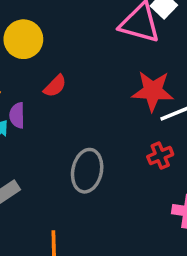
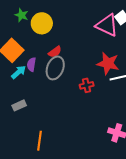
red cross: (160, 156) -> (87, 85), moved
gray ellipse: (87, 171) -> (55, 68), moved

